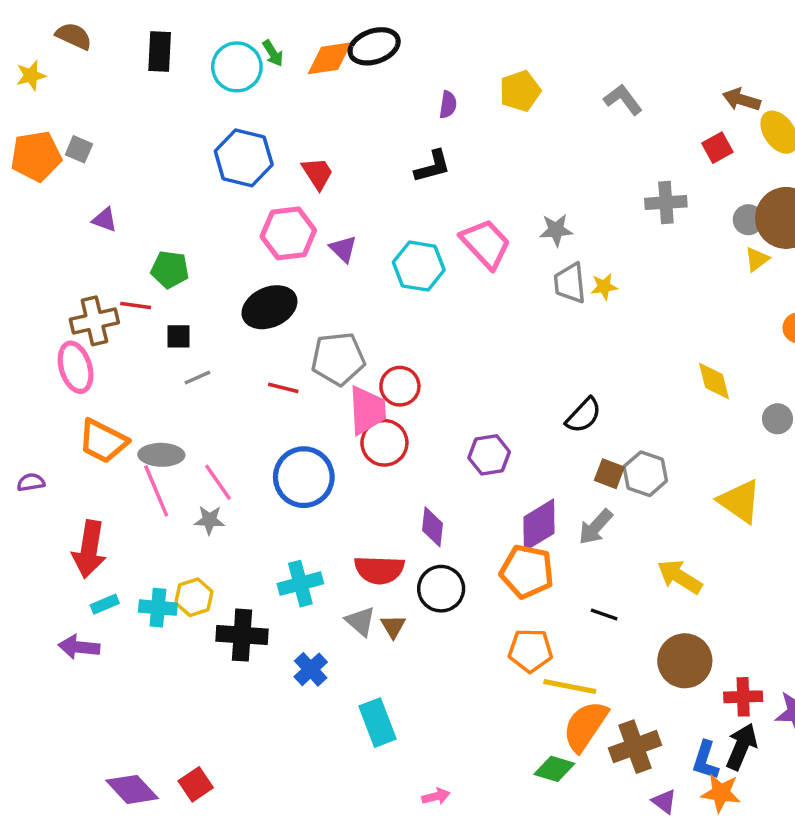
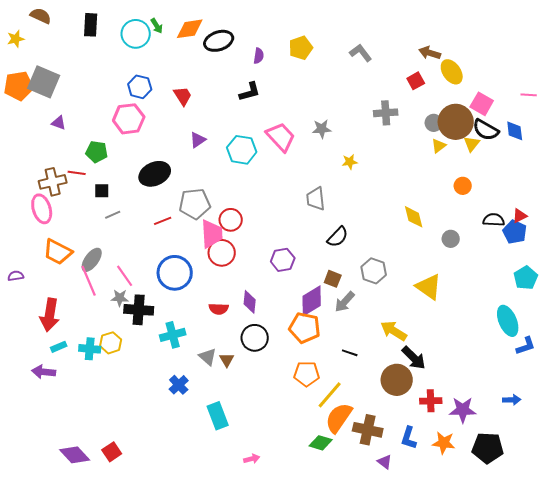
black ellipse: (374, 46) -> (219, 41), moved
gray square: (79, 149) -> (44, 82), size x2.0
blue hexagon: (244, 158) -> (140, 87), size x0.7
pink hexagon: (288, 233) -> (129, 119), moved
purple triangle: (343, 249) -> (198, 140), turned 42
gray trapezoid: (570, 283) -> (316, 199), moved
red line: (283, 388) -> (163, 221), turned -36
gray ellipse: (161, 455) -> (92, 260), turned -55
brown square: (609, 474) -> (333, 279), moved
red semicircle: (379, 570) -> (219, 309), moved, size x0.7
black cross: (242, 635) -> (139, 310), moved
yellow line: (570, 687) -> (330, 395), turned -60
brown cross: (635, 747) -> (368, 430), turned 32
black arrow: (741, 747) -> (414, 358), moved, turned 112
orange star: (721, 793) -> (444, 443), moved

